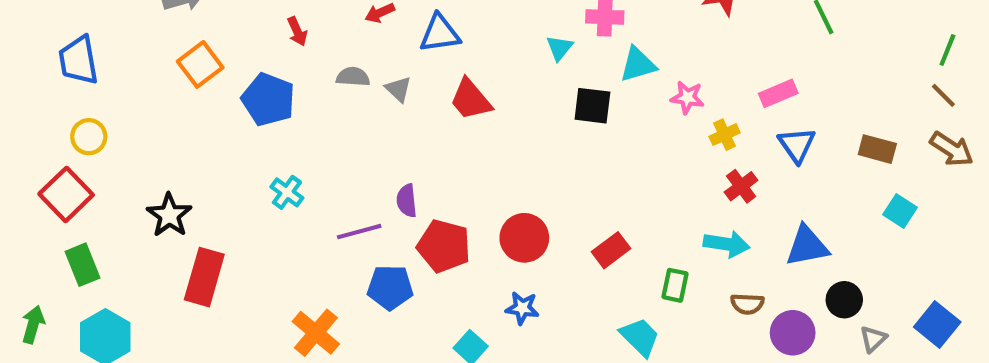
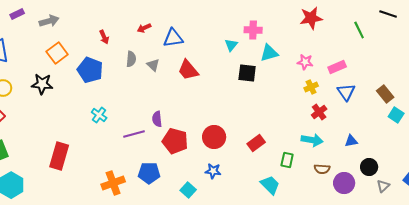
gray semicircle: (353, 77) -> (131, 59), turned 91
pink star: (687, 97) -> (305, 62), moved
brown rectangle: (877, 149) -> (385, 94), turned 36
cyan square: (900, 211) -> (396, 115), moved
black star: (169, 215) -> (42, 84), moved, turned -30
blue triangle: (807, 246) -> (351, 141), size x0.6
blue pentagon: (390, 287) -> (149, 173), moved
orange cross: (316, 333) -> (113, 183), turned 30

